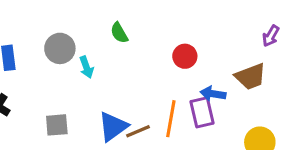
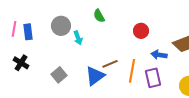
purple rectangle: (202, 112) -> (153, 78), moved
gray square: (57, 125) -> (59, 75), turned -35
brown line: (138, 131) -> (110, 64), moved

